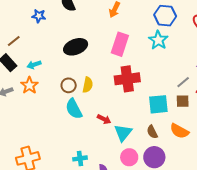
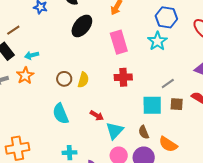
pink rectangle: (120, 44) -> (119, 42), turned -40
black ellipse: (76, 47) -> (82, 26), moved, turned -35
red cross: (127, 79) -> (123, 77), size x0.7
gray line: (183, 82) -> (168, 83), moved
cyan semicircle: (74, 109) -> (61, 114), moved
orange semicircle: (179, 131) -> (168, 144), moved

